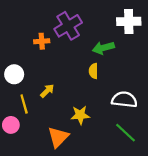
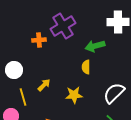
white semicircle: (124, 100) -> (114, 93), turned -50
yellow star: (80, 115) -> (74, 95), moved

